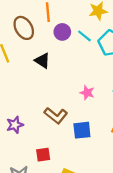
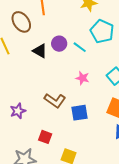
purple circle: (62, 32) -> (59, 44), moved
cyan line: (84, 36) -> (80, 47), moved
red square: (43, 155) -> (45, 137), turned 32

